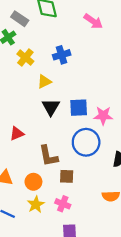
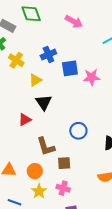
blue square: (79, 108) -> (70, 68), moved
pink star: (103, 116) -> (92, 77), moved
red triangle: (17, 134) -> (25, 120), moved
blue circle: (86, 142) -> (78, 131), size x0.7

